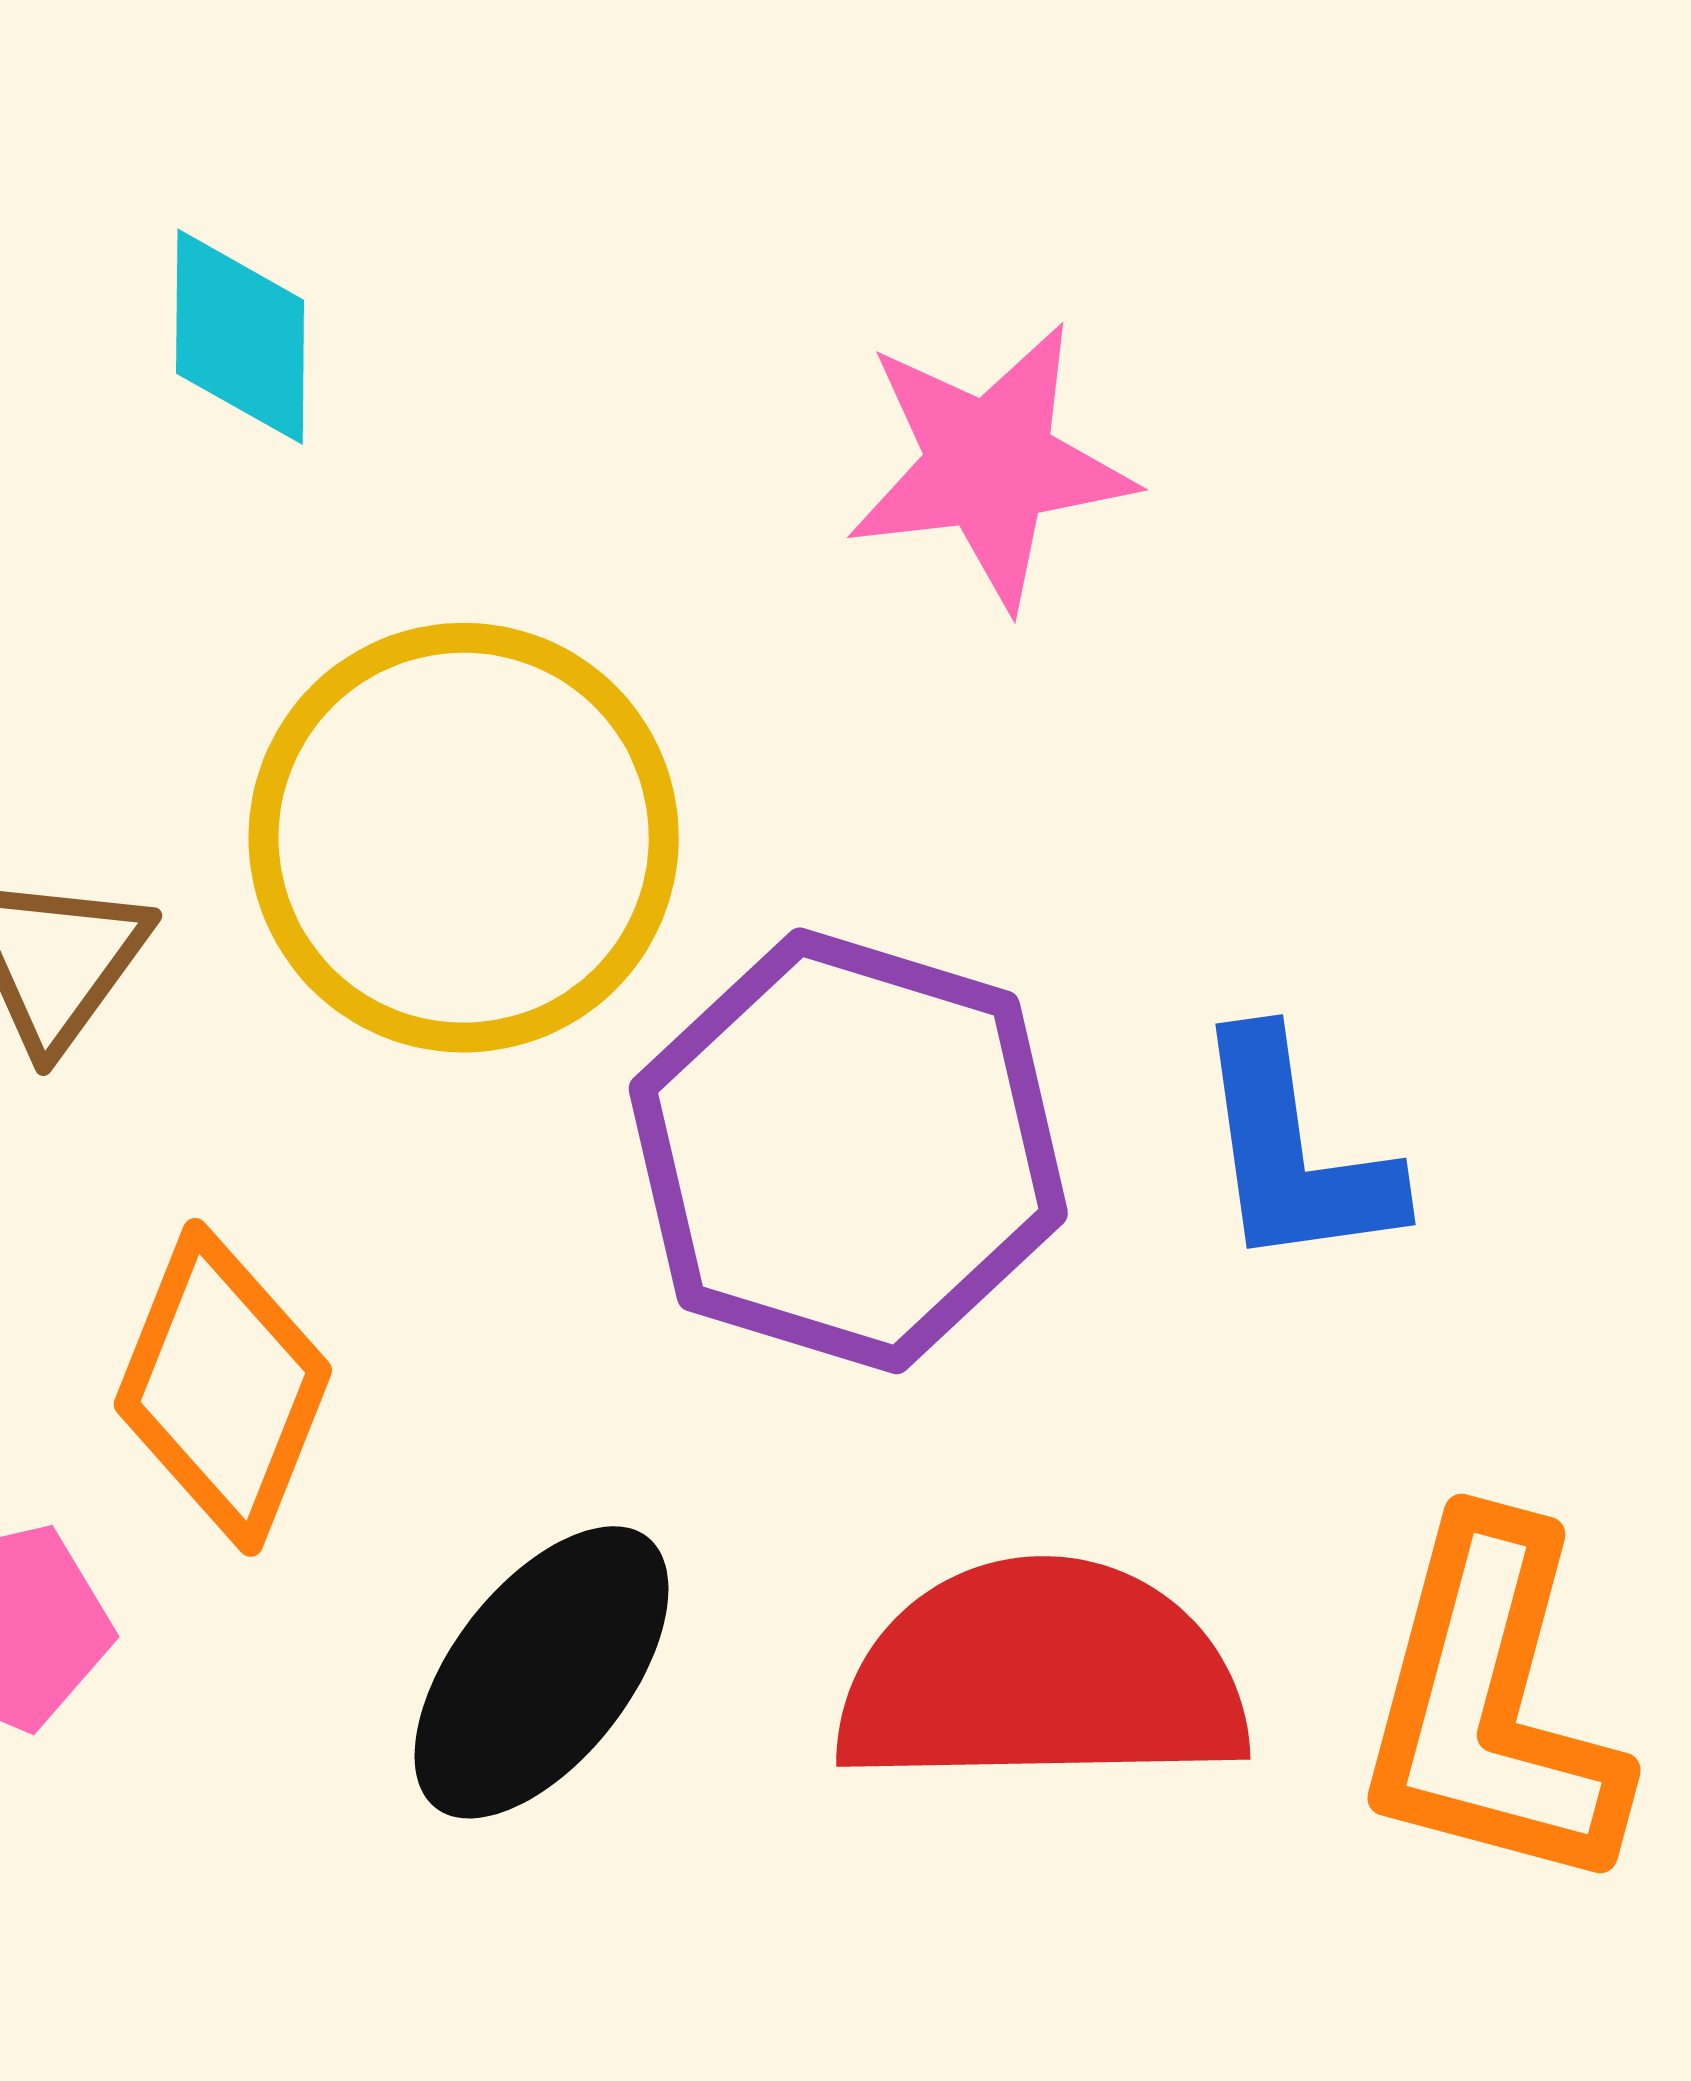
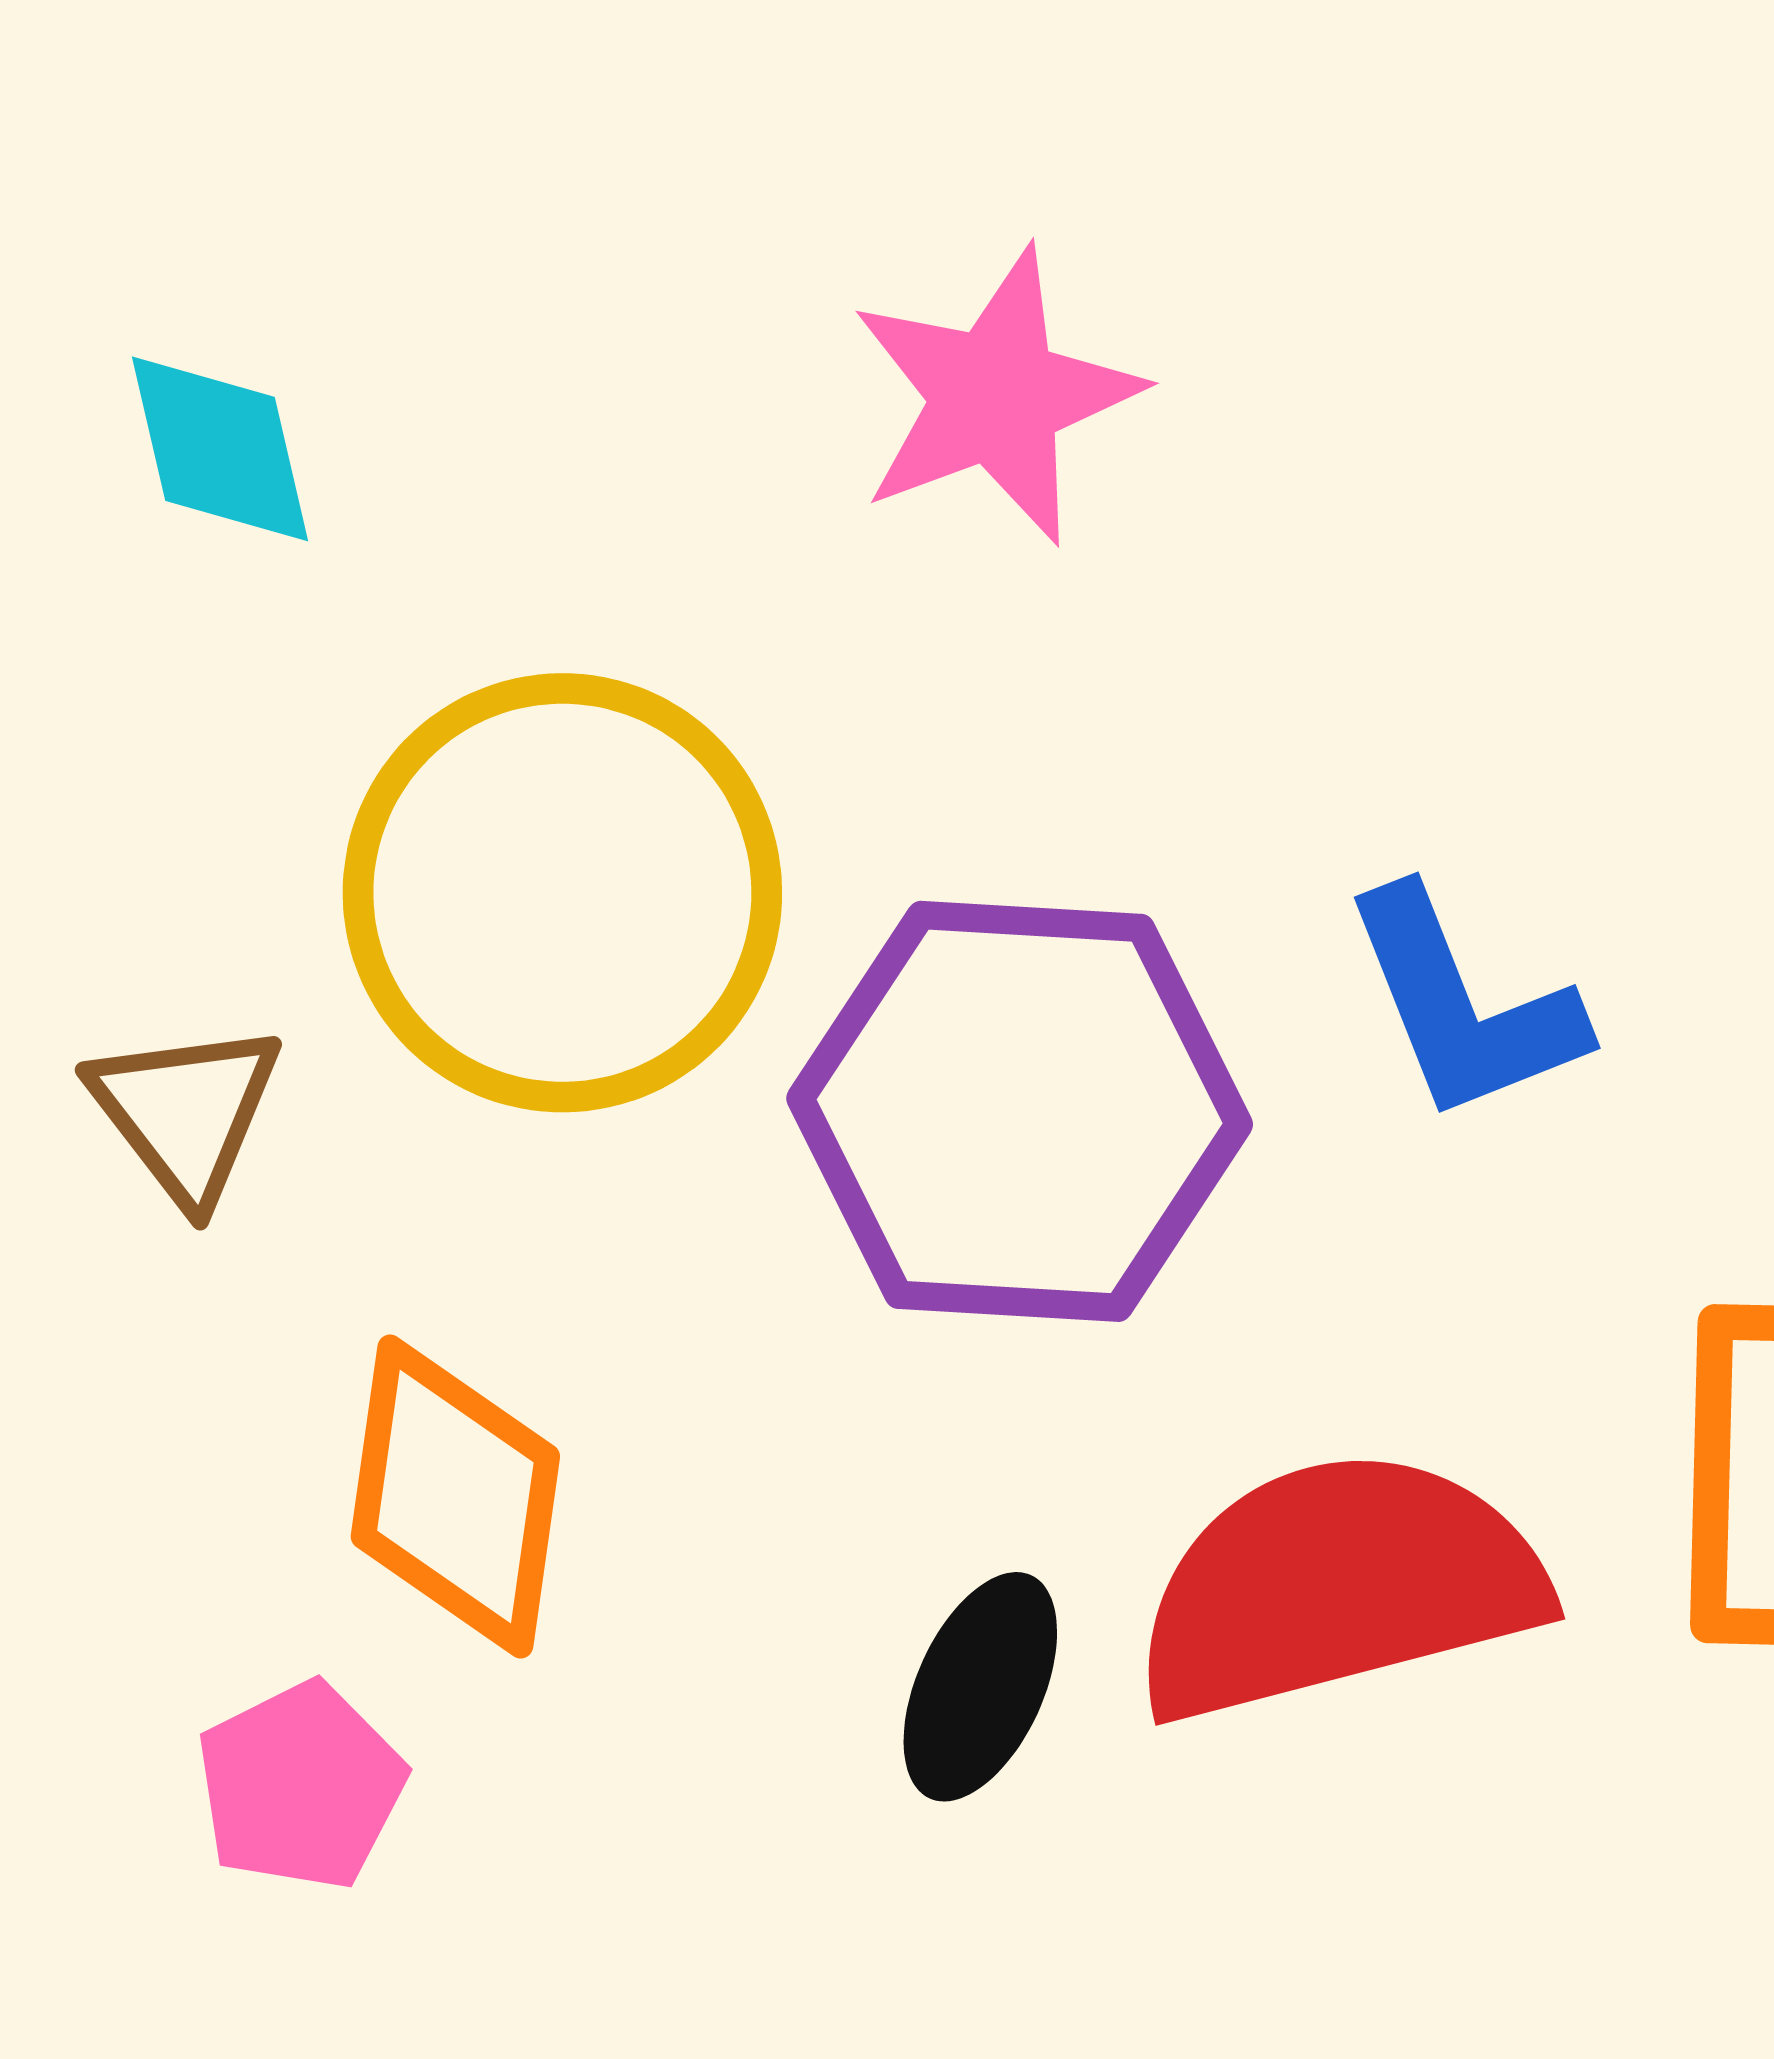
black ellipse: (541, 1672) -> (980, 1687), moved, size x0.7

